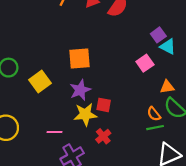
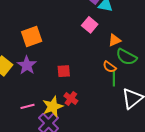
purple star: (80, 90) -> (27, 65), moved
yellow star: (85, 114) -> (53, 107), moved
green line: (155, 128) -> (114, 78), turned -63

